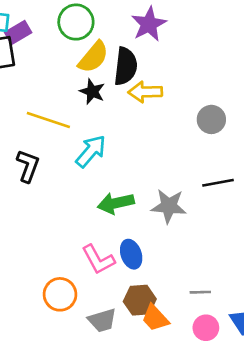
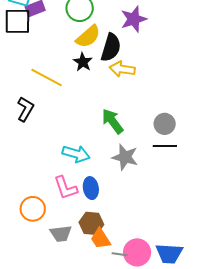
gray circle: (211, 119) -> (165, 124), moved
cyan arrow: (91, 151) -> (76, 154), moved, turned 56
green arrow: (116, 203) -> (113, 121), moved, turned 56
gray line: (200, 292) -> (120, 254), moved
pink circle: (206, 328) -> (137, 252), size x1.4

